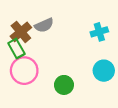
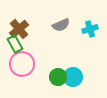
gray semicircle: (44, 25) -> (61, 25), moved
cyan circle: (104, 71) -> (73, 77), moved

